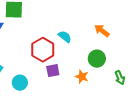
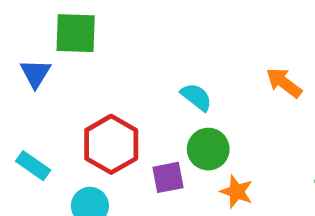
red hexagon: (43, 50) -> (111, 144), moved
green circle: (97, 59) -> (208, 149), moved

